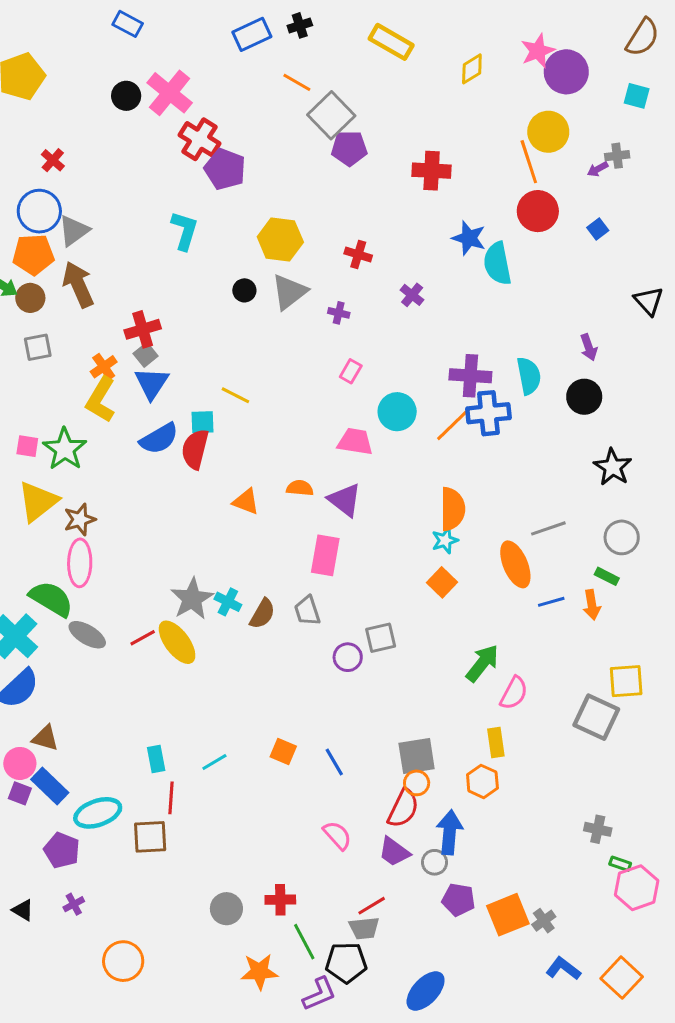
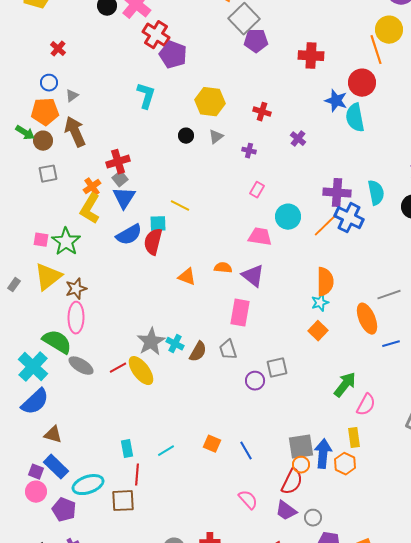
blue circle: (39, 211) -> (49, 83), size x0.6
red circle: (538, 211) -> (362, 83), moved
gray triangle: (74, 231) -> (72, 96), size x0.6
gray triangle: (289, 292) -> (216, 137), size x0.6
blue cross: (488, 413) -> (349, 218), turned 32
pink circle: (20, 763) -> (36, 492), moved
blue arrow: (449, 832) -> (323, 454), moved

